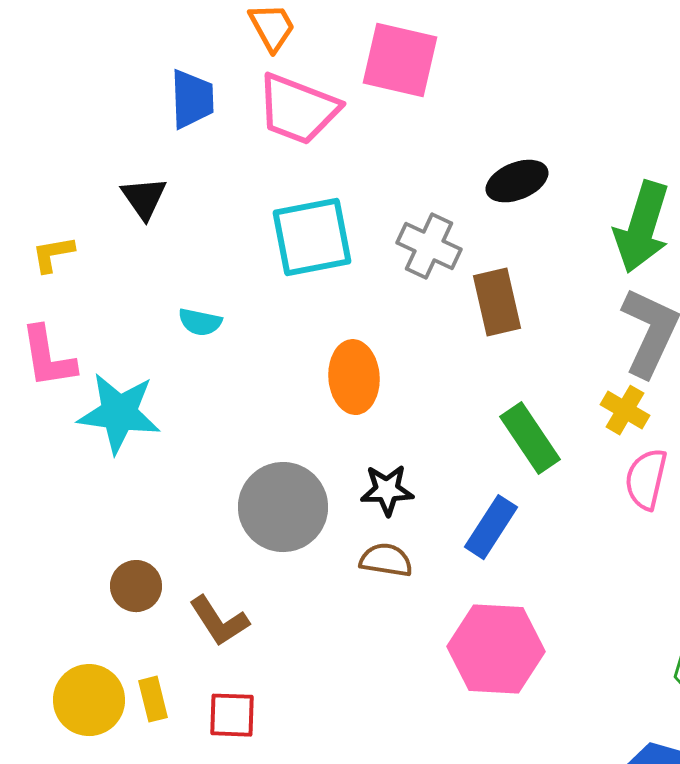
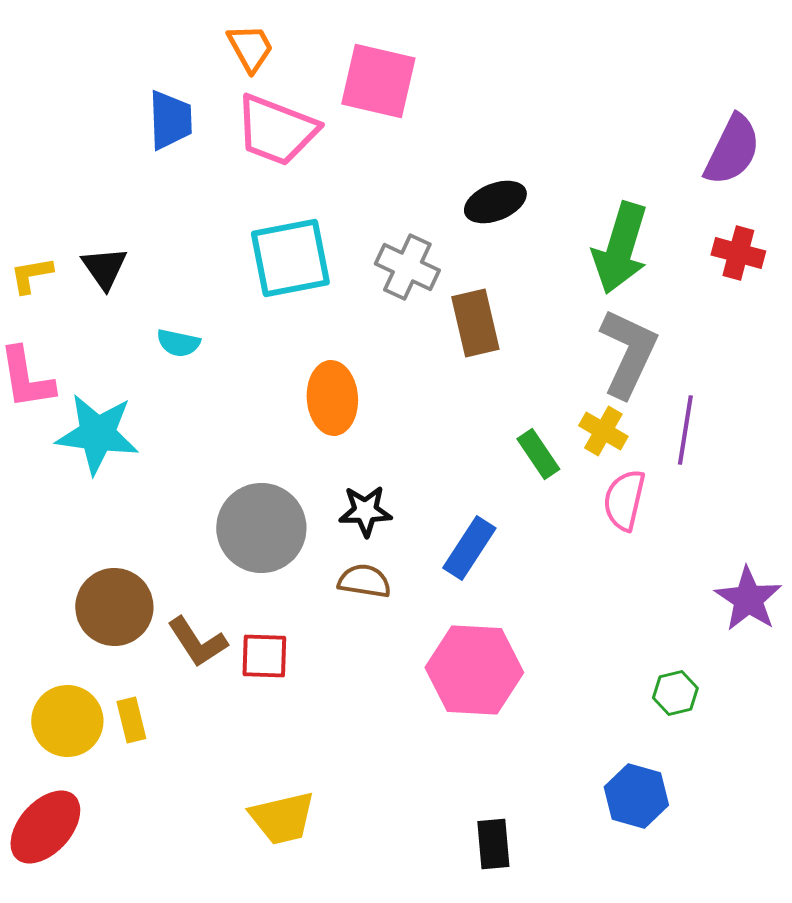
black triangle: (144, 198) -> (104, 268), moved
green rectangle: (530, 438) -> (538, 454), moved, size x0.7
brown circle: (136, 586) -> (114, 607), size x1.5
red square: (232, 715) -> (264, 656), moved

